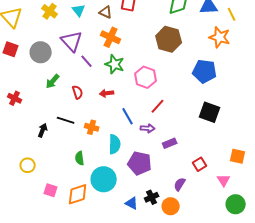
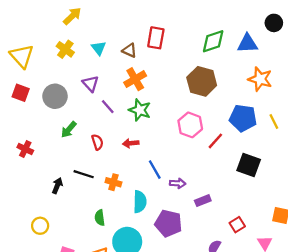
yellow line: (232, 14) -> (274, 121), moved
orange cross: (111, 37) -> (135, 79), turned 36
purple triangle: (72, 41) -> (91, 84), size x0.7
pink hexagon: (146, 77) -> (190, 125), moved
red line: (158, 106) -> (215, 141), moved

